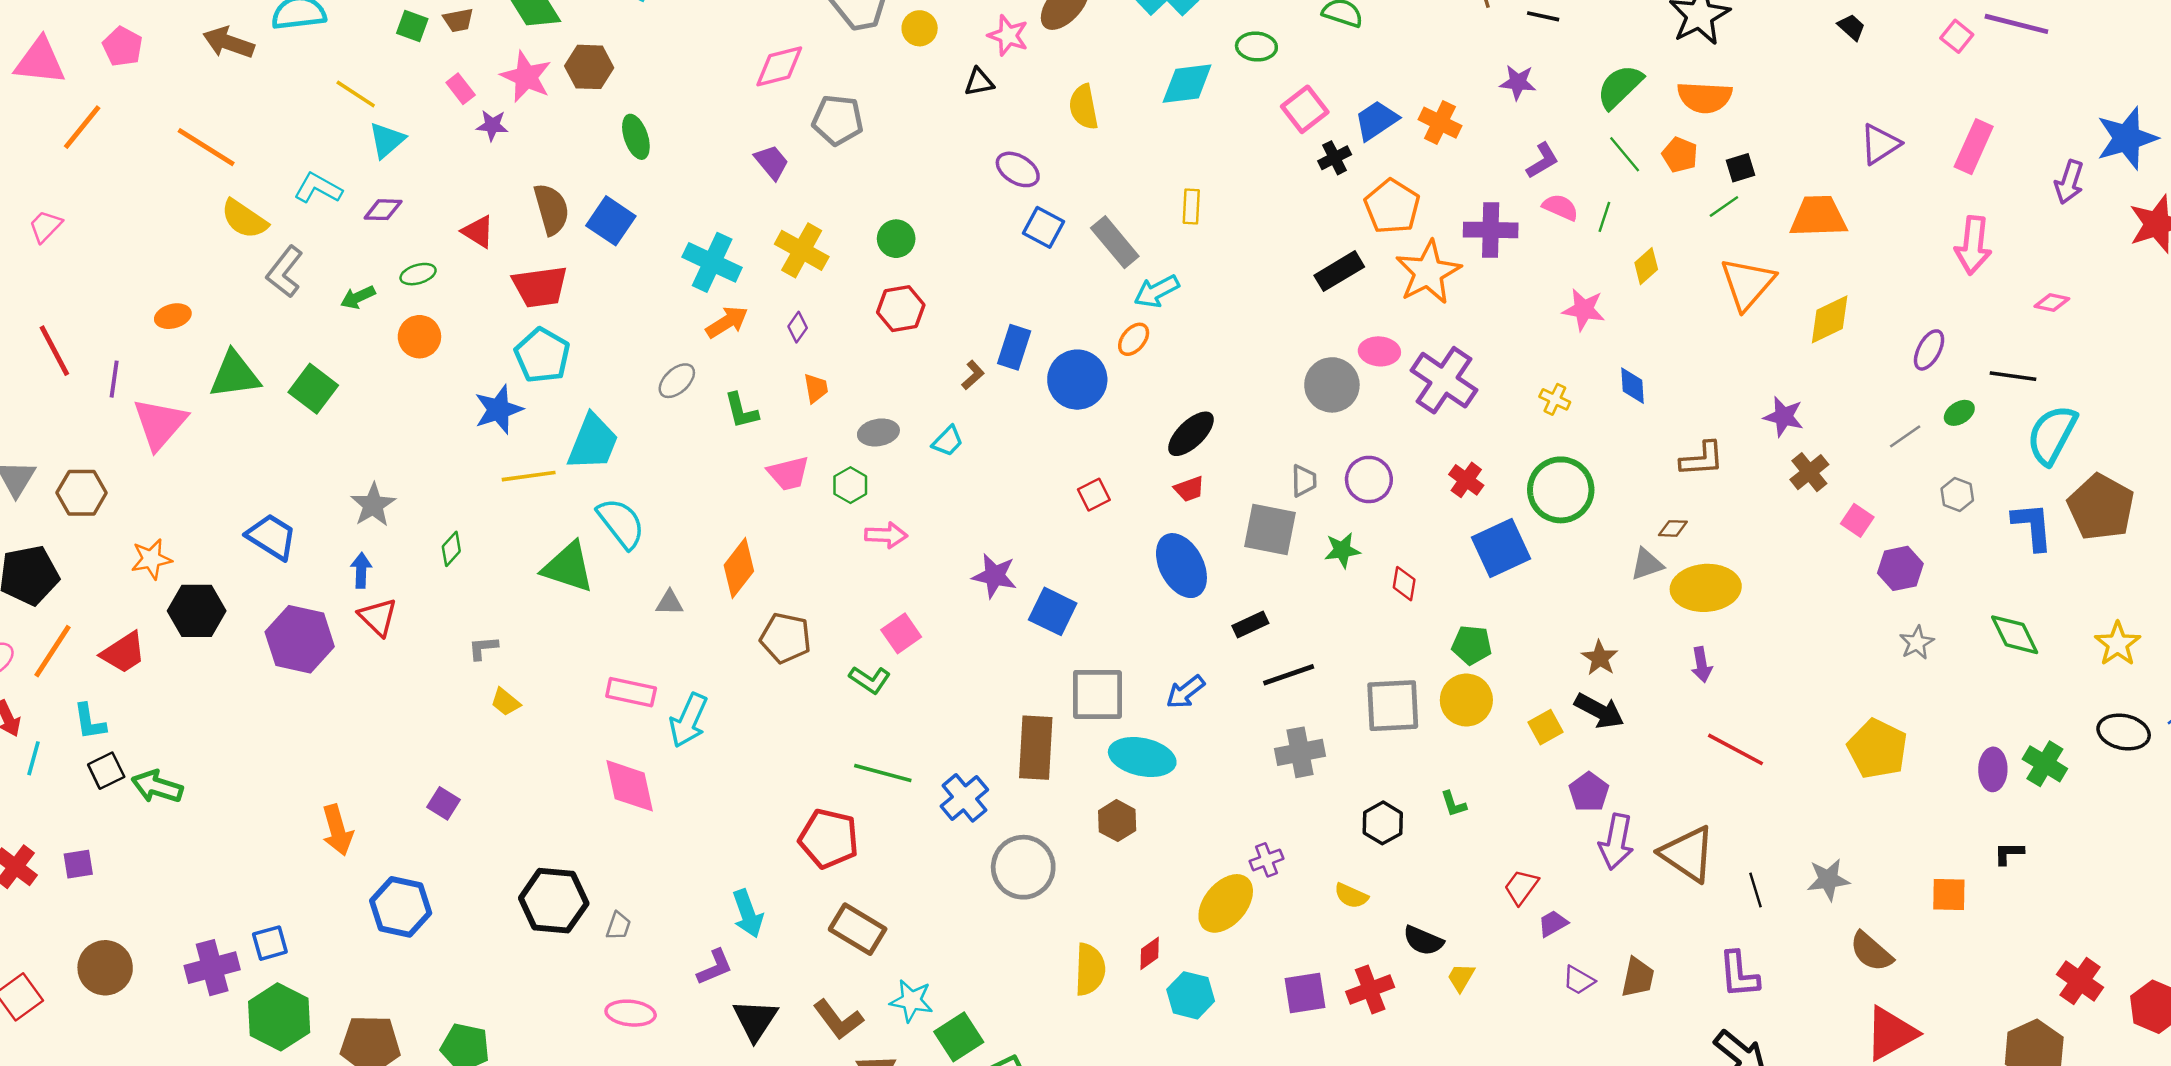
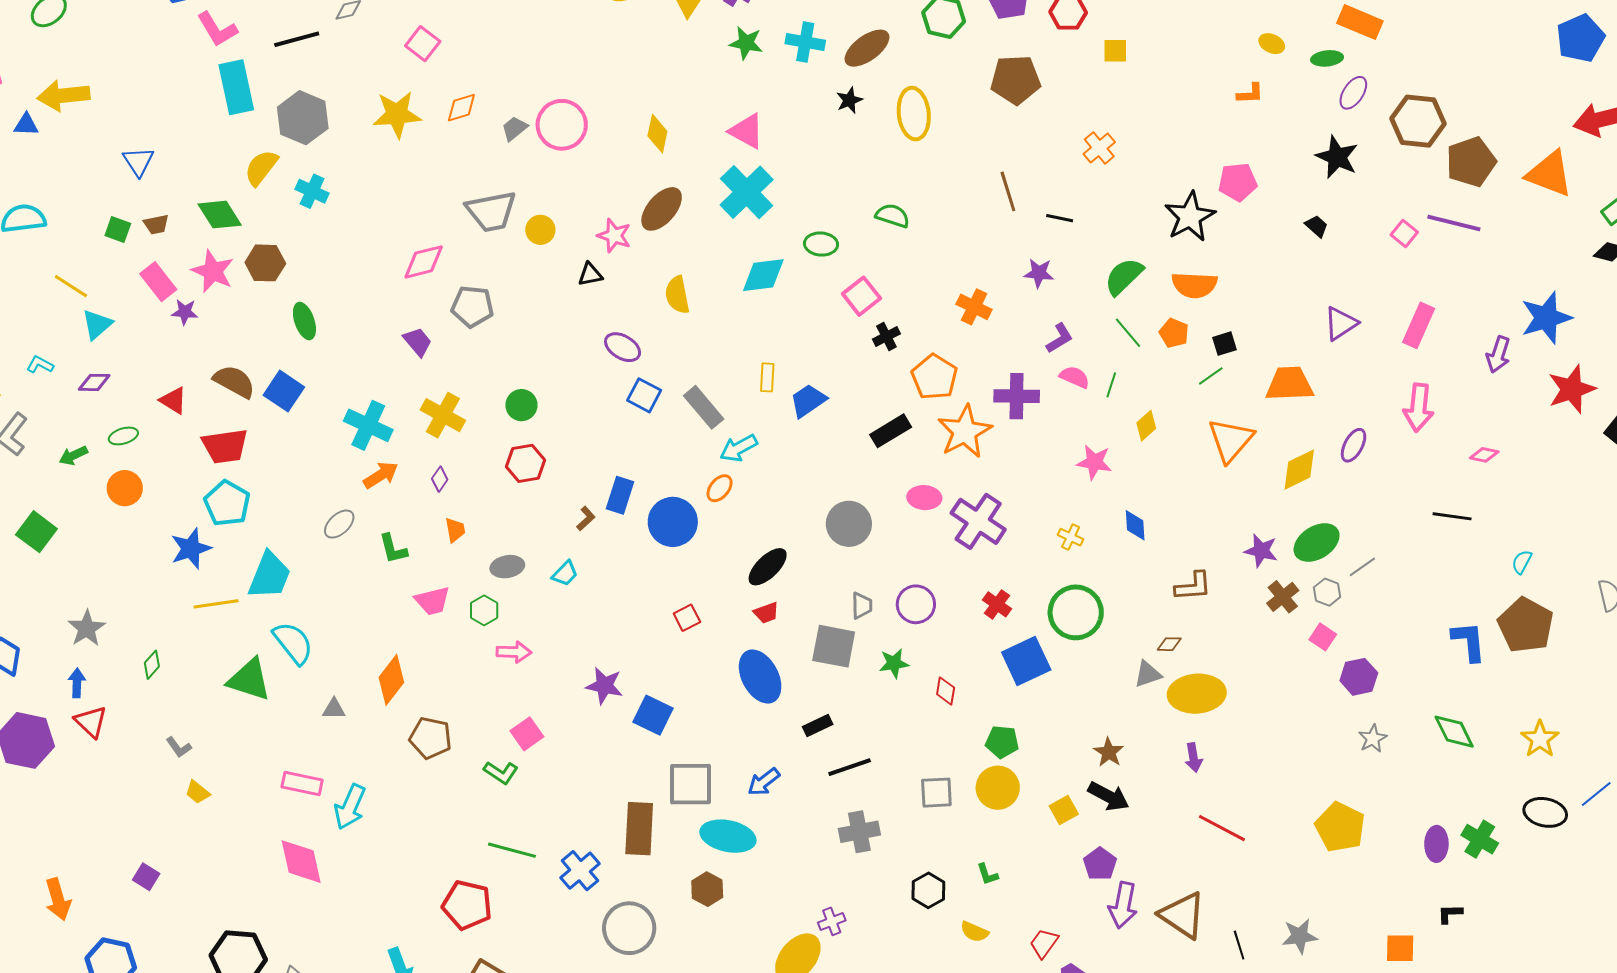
pink rectangle: (461, 89) -> (158, 282), size x1.5
blue trapezoid: (1376, 120) -> (808, 401), moved
cyan L-shape: (318, 188) -> (40, 365), size x0.7
brown semicircle: (551, 209) -> (234, 382), turned -45
purple ellipse: (1929, 350) -> (1354, 445), moved
gray circle: (1332, 385) -> (849, 524), moved
green ellipse: (1959, 413) -> (1317, 542), moved, size x1.8
cyan semicircle: (2052, 435) -> (1522, 562), moved, size x0.5
gray hexagon: (1957, 495) -> (1327, 592), moved
gray L-shape: (483, 648) -> (179, 747), turned -120
gray square: (1393, 706) -> (936, 793), size x0.7
yellow semicircle: (1351, 896) -> (974, 932), moved

